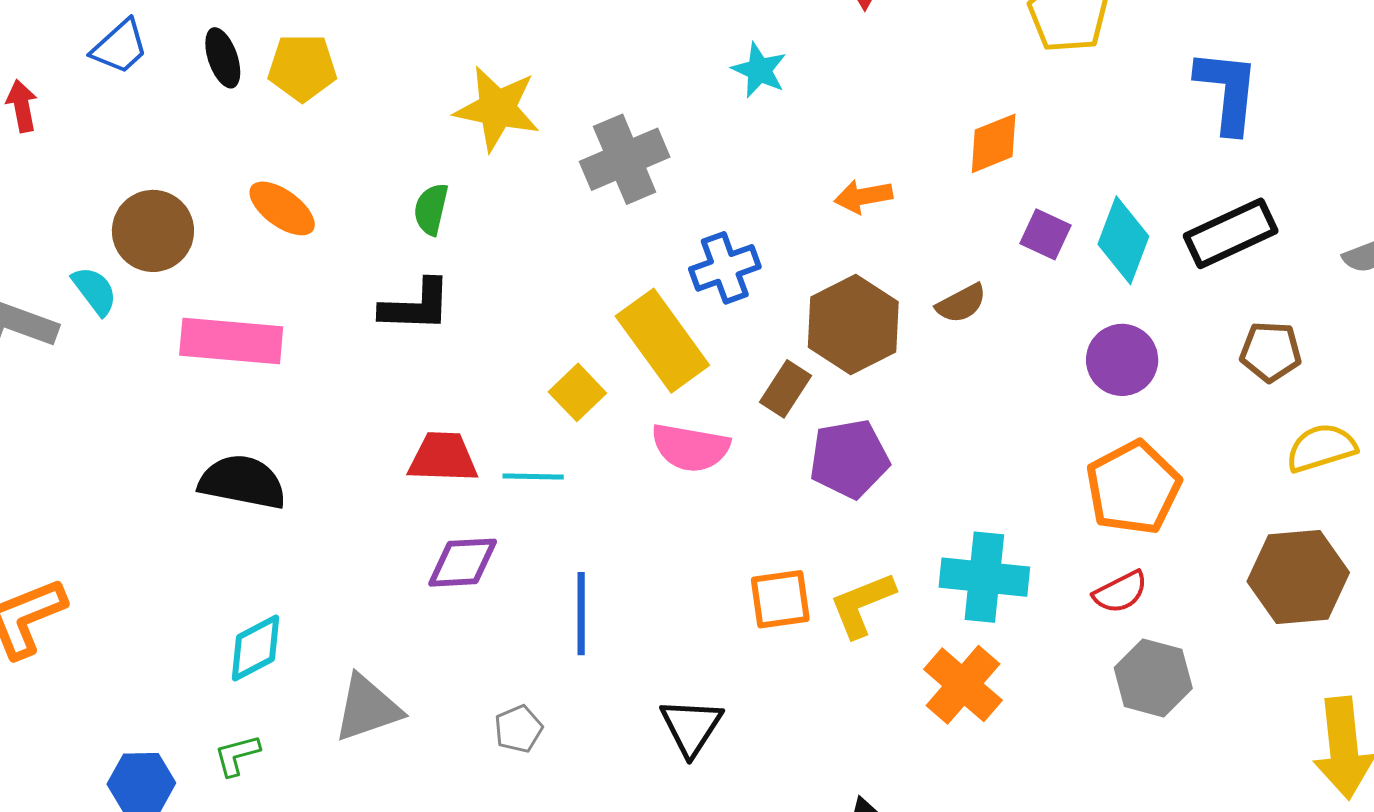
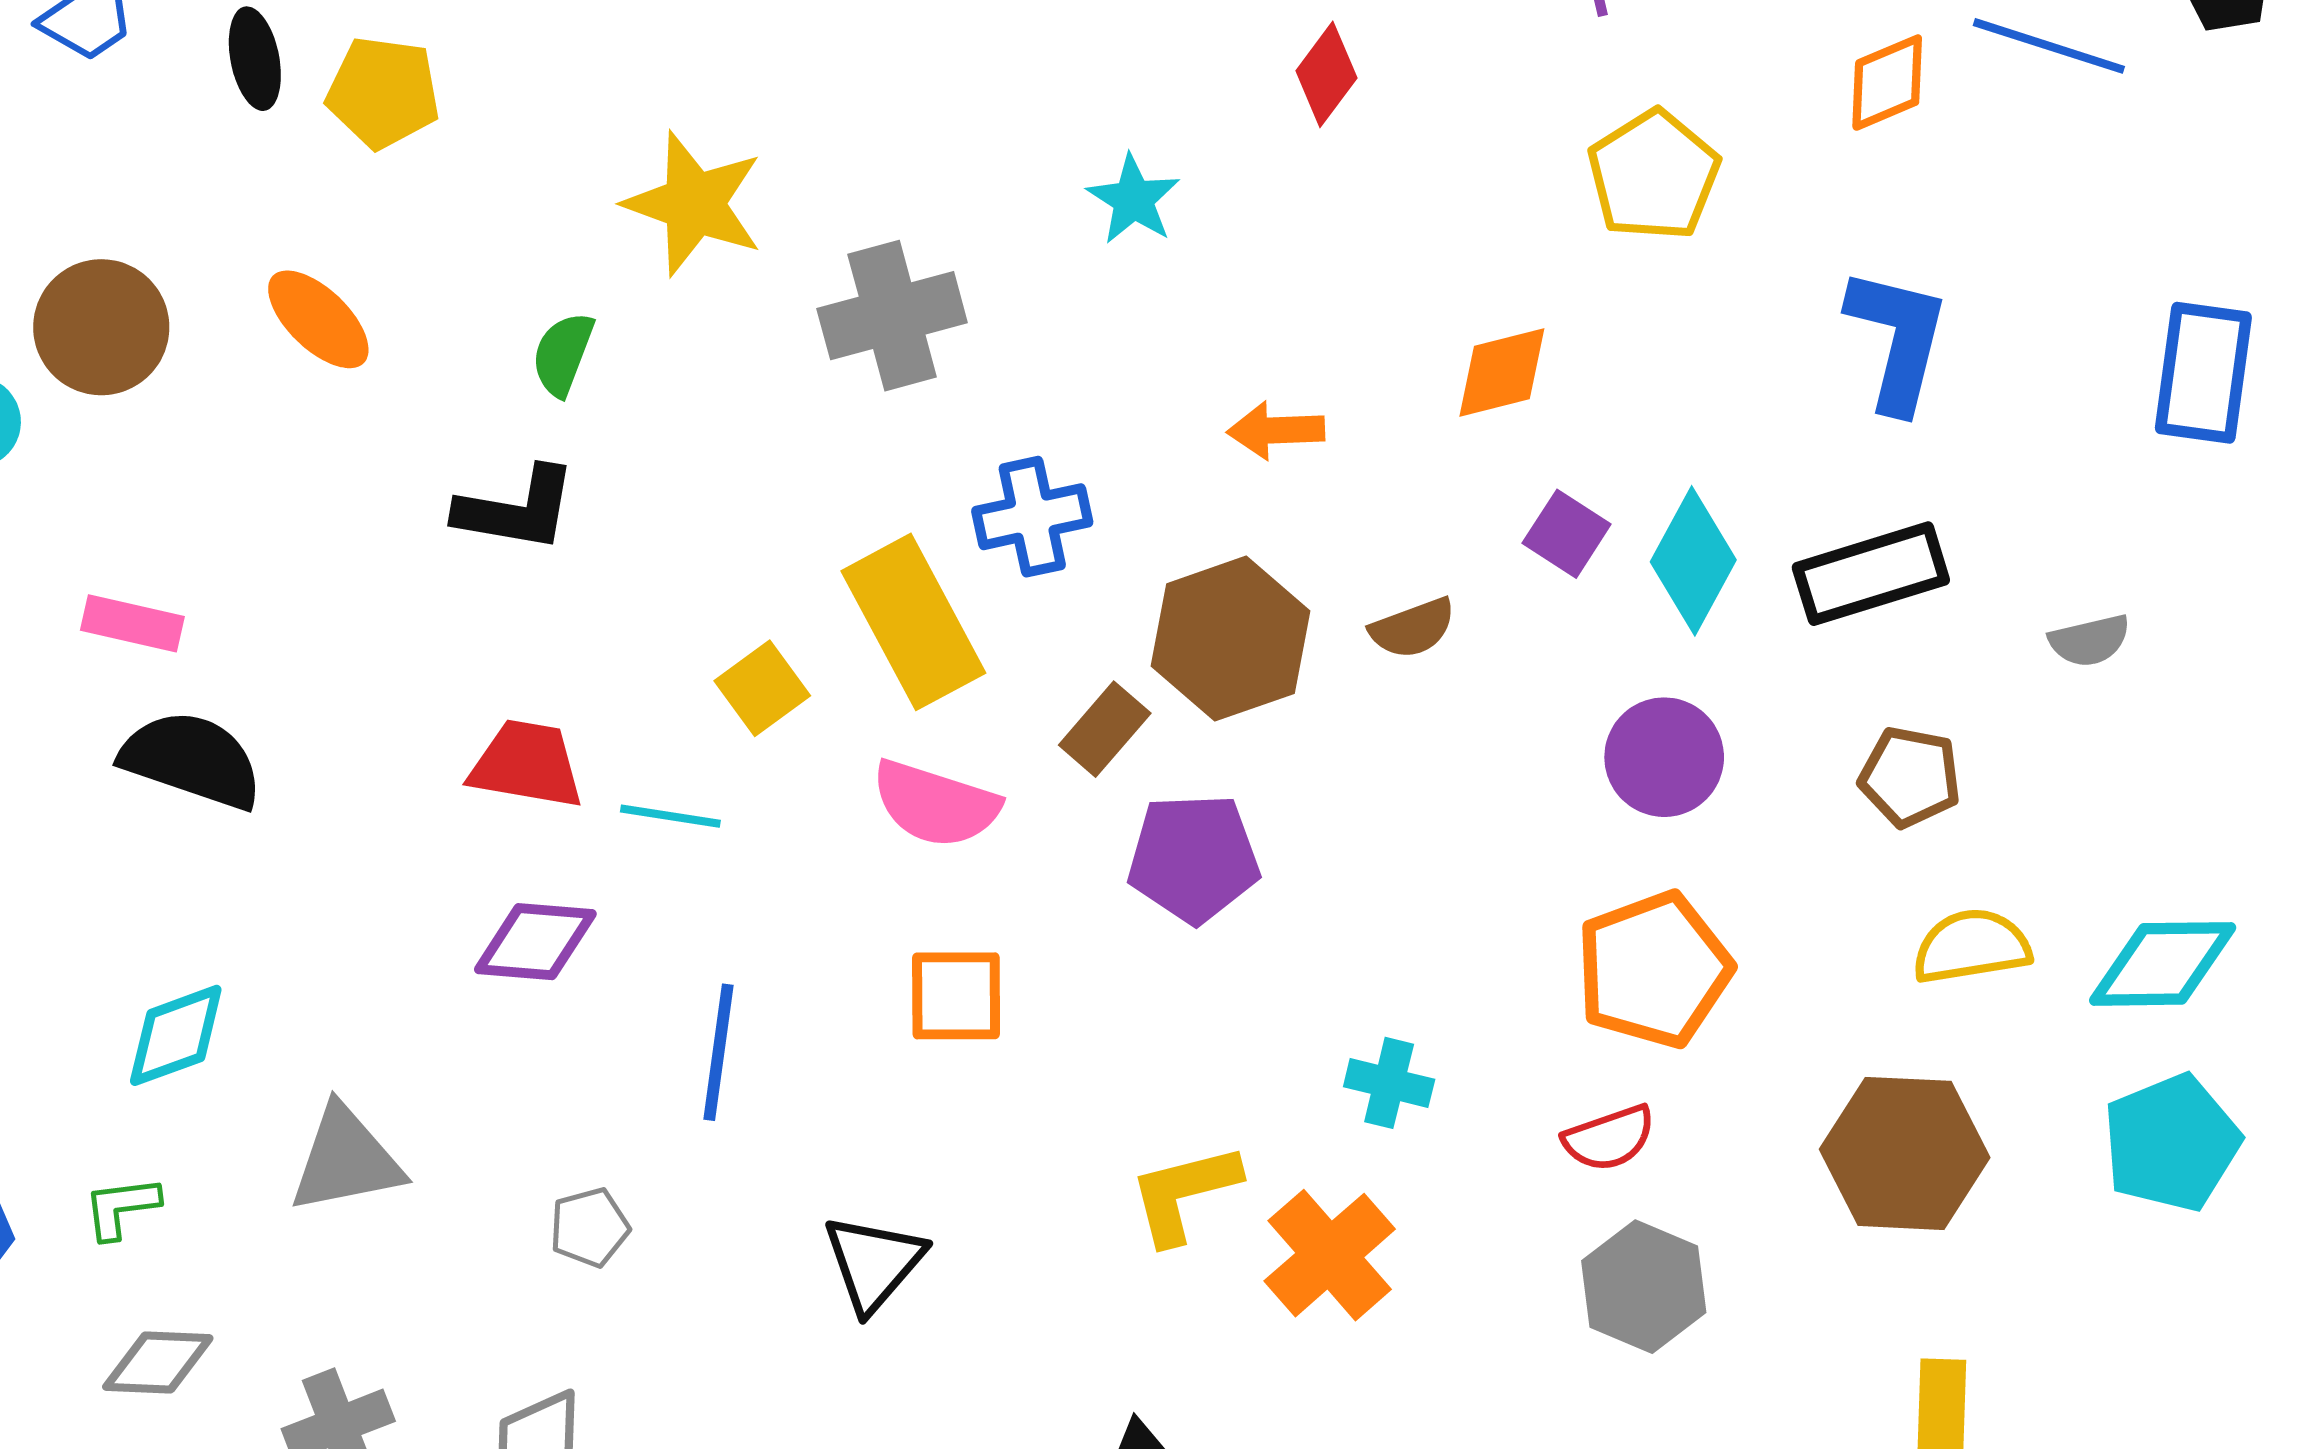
pink rectangle: (231, 341) -> (132, 623), moved, size x0.6
cyan cross: (984, 577) -> (1389, 1083), size x0.6
orange square: (780, 599) -> (956, 996), moved
yellow L-shape: (862, 605) -> (1184, 1193), moved

